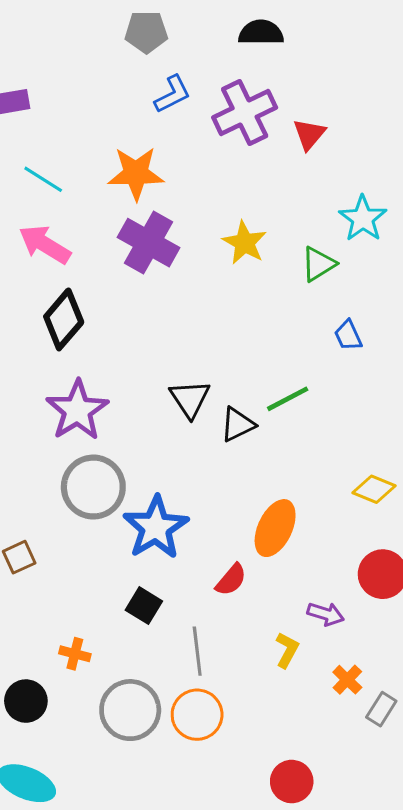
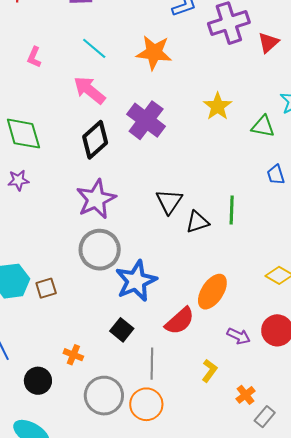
purple cross: (148, 243) -> (146, 120), moved
green triangle: (318, 264) -> (263, 126), turned 35
green line: (288, 399) -> (232, 210), turned -68
red semicircle: (231, 580) -> (180, 321), size x1.4
purple arrow: (326, 614) -> (239, 336), moved

